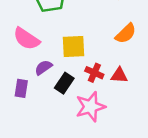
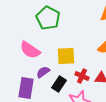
purple rectangle: (21, 88) -> (26, 88), size x1.5

